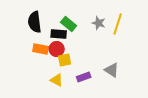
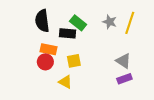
red circle: (57, 49) -> (45, 62), moved
gray triangle: (112, 70) -> (123, 61), moved
purple rectangle: (84, 77) -> (124, 79), moved

